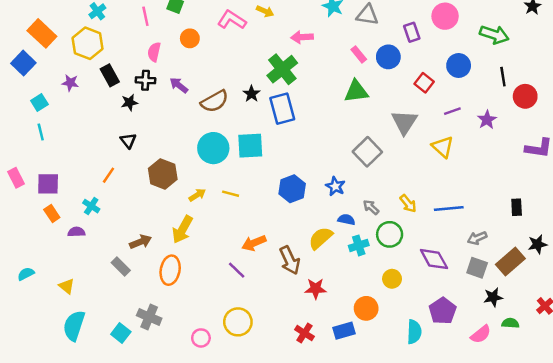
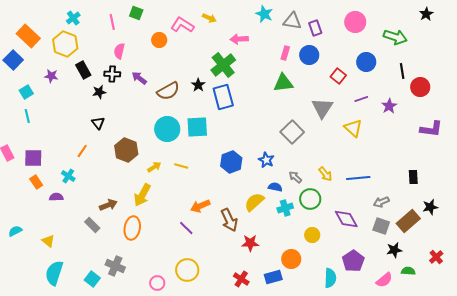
purple rectangle: (412, 32) -> (315, 28), moved
orange circle: (190, 38) -> (159, 40), moved
pink rectangle: (359, 54) -> (285, 53), turned 56

